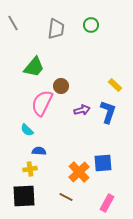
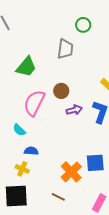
gray trapezoid: (56, 29) -> (65, 49), moved
brown circle: (61, 86) -> (61, 91), moved
yellow cross: (30, 169) -> (22, 169), turned 32

